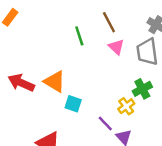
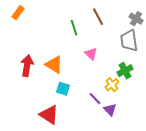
pink triangle: (116, 47) -> (91, 54), moved
red arrow: (21, 83) -> (27, 66), turned 75
cyan square: (73, 104) -> (63, 89), moved

